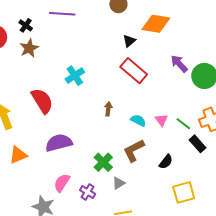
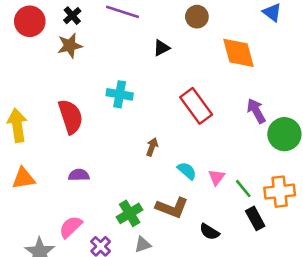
orange diamond: (156, 24) -> (239, 53), turned 52
black triangle: (129, 41) -> (162, 48), moved
cyan cross: (75, 76) -> (120, 94), turned 30
purple semicircle: (59, 143) -> (79, 175), size x0.6
brown L-shape: (134, 150) -> (172, 208), turned -145
black semicircle: (166, 162) -> (209, 232), turned 70

